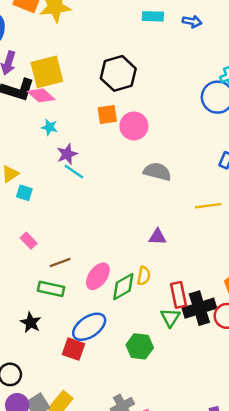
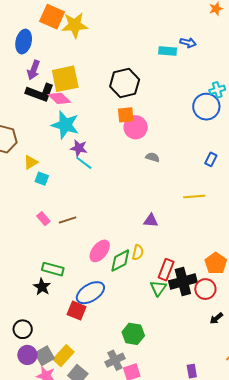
cyan rectangle: (153, 16) -> (168, 51), moved
orange square: (107, 115) -> (126, 115), moved
cyan star: (49, 127) -> (65, 125), size x2.0
purple star: (67, 154) -> (79, 148), turned 30
gray semicircle: (157, 172) -> (153, 157), moved, size x0.6
brown line: (60, 262) -> (68, 220), moved
green rectangle: (51, 289) -> (53, 269), moved
red rectangle: (179, 295) -> (166, 270), turned 30
green hexagon: (140, 346) -> (133, 334), moved

